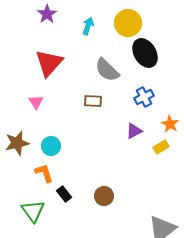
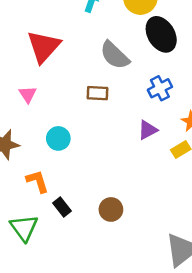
cyan circle: (51, 146) -> (58, 138), moved

